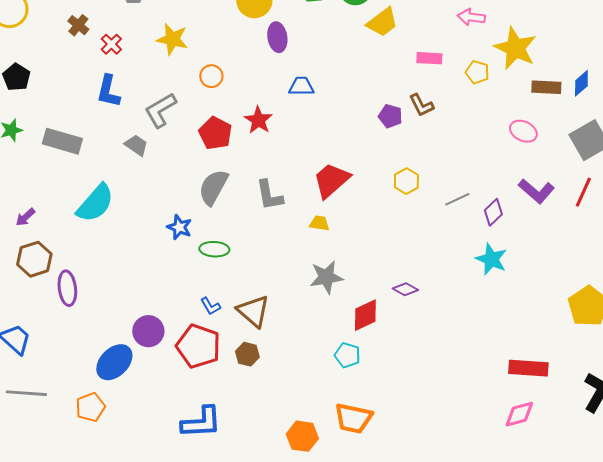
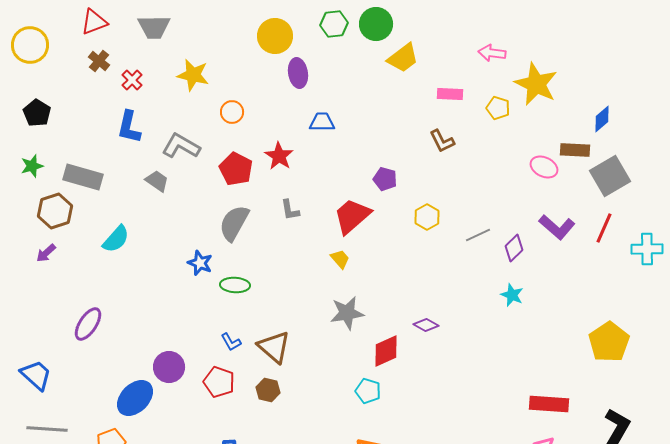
brown rectangle: (546, 87) -> (575, 150), moved
gray L-shape: (160, 110) -> (181, 146), turned 60
purple pentagon: (390, 116) -> (385, 179), moved
gray L-shape: (269, 195) -> (290, 210), moved, size x0.7
cyan semicircle: (95, 203) -> (116, 239), size x0.7
yellow trapezoid: (319, 223) -> (340, 259), turned 40
brown hexagon: (34, 259) -> (55, 211), moved
cyan star: (491, 259) -> (512, 295), size x0.7
purple ellipse: (67, 288) -> (88, 324), turned 40
red pentagon: (198, 346) -> (219, 382), size x0.7

